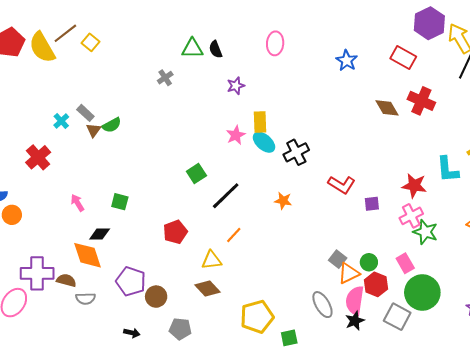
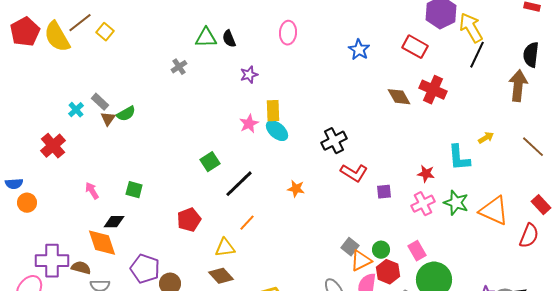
black cross: (296, 152) -> (334, 141), moved
red star: (414, 186) -> (426, 174), size x0.7
green star: (425, 232) -> (456, 203), moved

